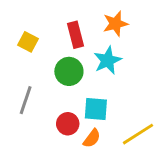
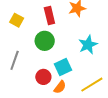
cyan star: (108, 60) -> (88, 45), moved
cyan square: (96, 109) -> (63, 67), turned -30

